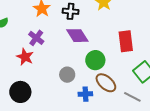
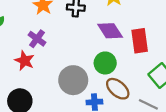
purple diamond: (77, 36) -> (110, 31), moved
gray circle: (67, 75) -> (73, 80), size x1.6

